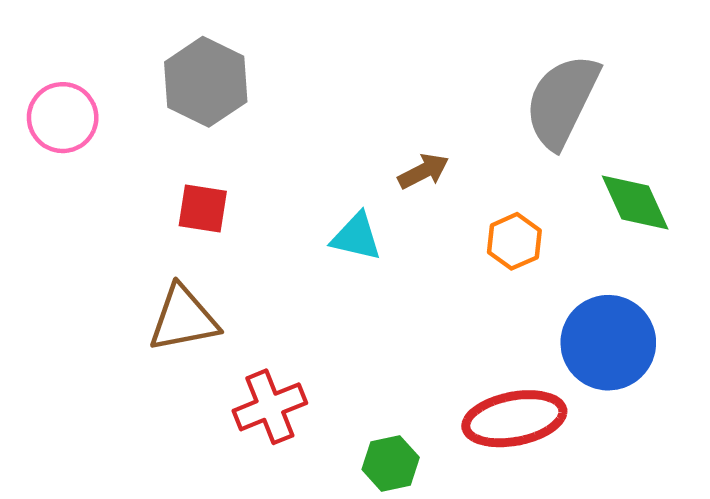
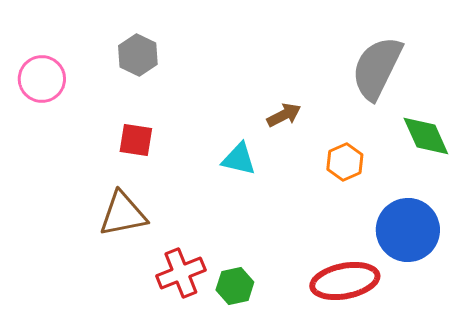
gray hexagon: (206, 82) -> (138, 55), size x0.7
green hexagon: (391, 463) -> (235, 286), moved

